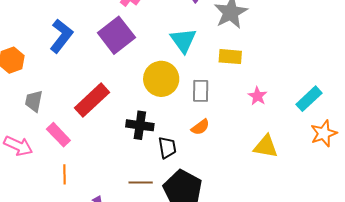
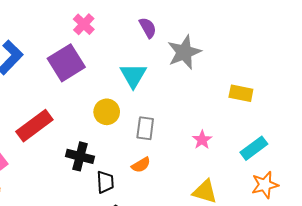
yellow rectangle: (230, 57) -> (241, 93), moved
yellow circle: (161, 79) -> (107, 112), size x0.7

